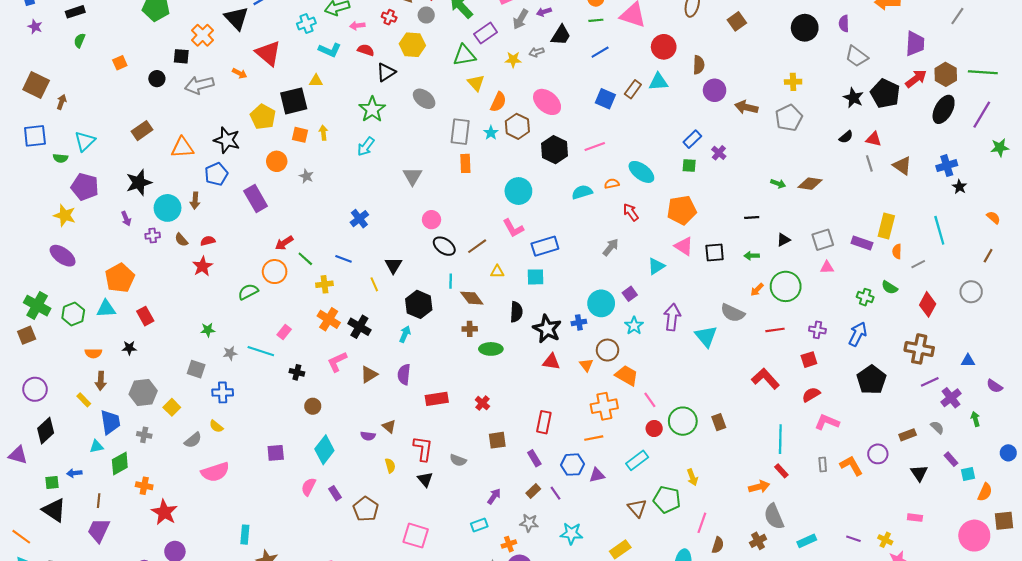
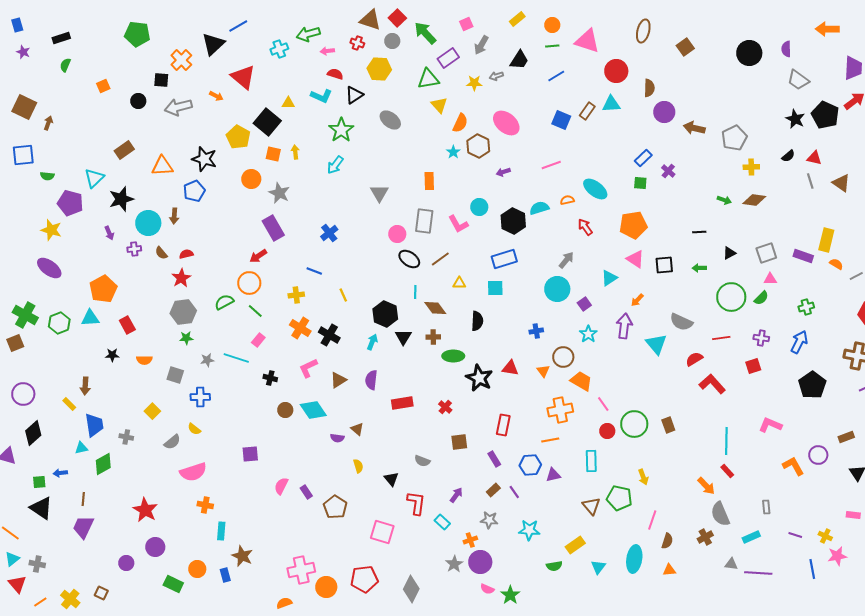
purple arrow: (544, 12) -> (503, 172), moved
black triangle: (236, 18) -> (213, 44), turned 30
cyan L-shape: (330, 50) -> (321, 96), moved
yellow cross: (793, 82) -> (751, 167), moved
black square: (294, 101) -> (267, 122), turned -36
gray rectangle: (460, 132) -> (424, 221), moved
cyan triangle: (85, 141) -> (94, 178), moved
black hexagon: (554, 150) -> (513, 221), moved
gray star: (306, 176) -> (279, 193), size x1.5
cyan circle: (518, 191) -> (479, 207), size x0.7
purple rectangle: (256, 198) -> (273, 228), moved
pink L-shape: (513, 228) -> (458, 224), moved
orange semicircle: (897, 251) -> (836, 264), turned 120
green line: (305, 259) -> (255, 311), moved
black triangle: (393, 265) -> (403, 337), moved
green semicircle: (890, 287) -> (761, 298), moved, turned -77
orange arrow: (757, 290) -> (637, 300), moved
green cross: (865, 297) -> (806, 307), turned -35
cyan circle: (601, 303) -> (557, 289), moved
black star: (547, 329) -> (479, 378), moved
orange semicircle: (93, 353) -> (144, 360), moved
gray hexagon: (143, 392) -> (183, 312), moved
red semicircle: (811, 395) -> (694, 359), moved
red L-shape: (423, 449) -> (416, 503), moved
cyan diamond: (324, 450) -> (313, 410), moved, turned -72
cyan rectangle: (637, 460) -> (591, 461), turned -55
gray rectangle: (823, 465) -> (766, 507), moved
orange cross: (144, 486) -> (205, 505), moved
orange arrow: (759, 487) -> (706, 486), turned 60
cyan rectangle: (479, 525) -> (442, 522), turned 63

